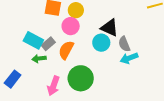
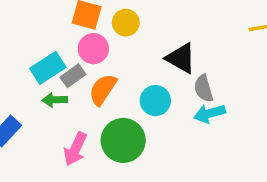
pink circle: (71, 26) -> (93, 49), moved
cyan rectangle: (33, 40) -> (48, 68), turned -66
cyan circle: (101, 43) -> (155, 101), moved

